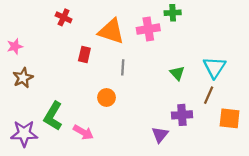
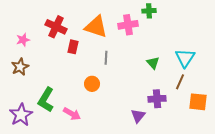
red cross: (64, 17) -> (56, 27), moved, size x1.5
pink star: (15, 46) -> (23, 40), moved
purple star: (24, 133) -> (21, 115), turned -30

